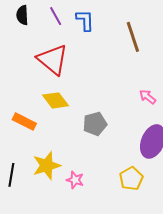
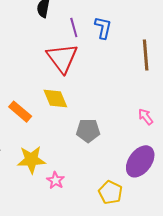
purple line: (56, 16) -> (74, 27), moved
yellow pentagon: (131, 179) -> (110, 192), turned -30

